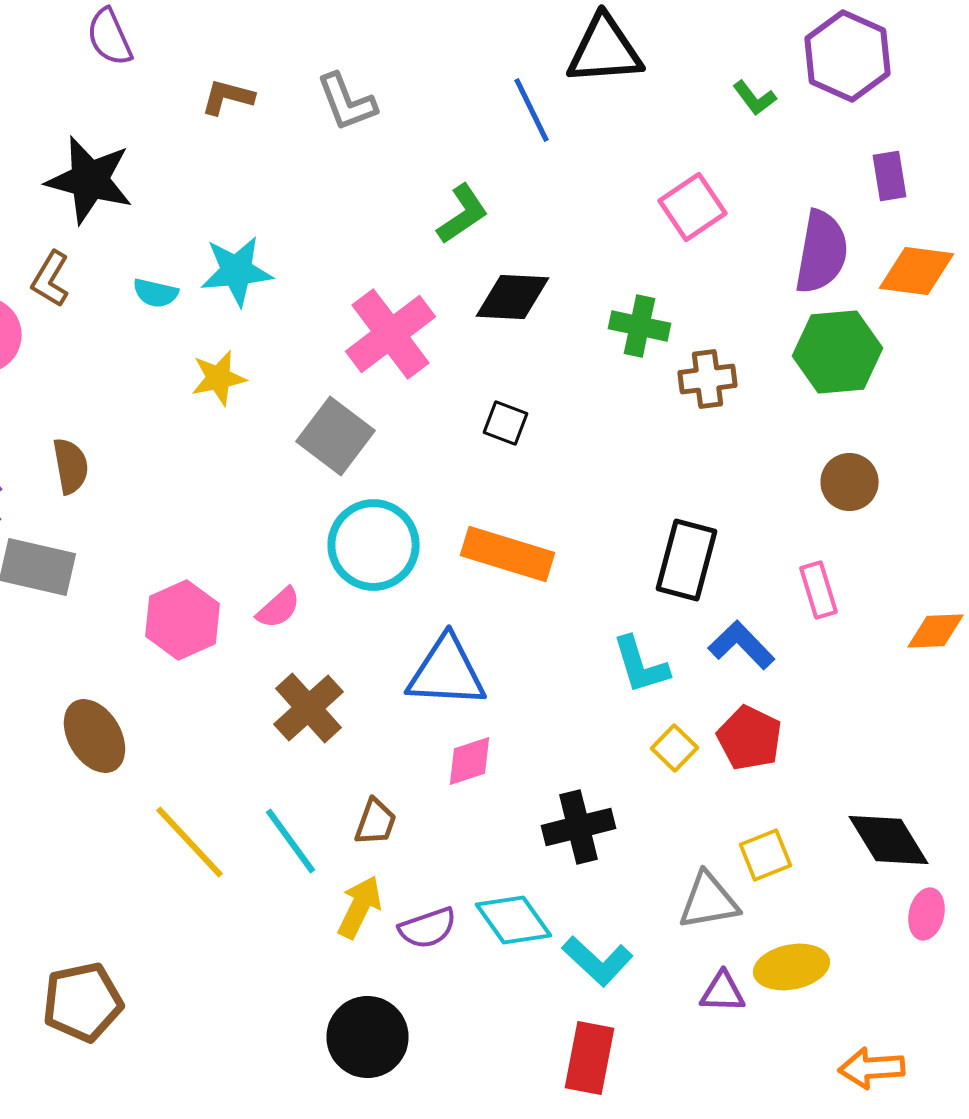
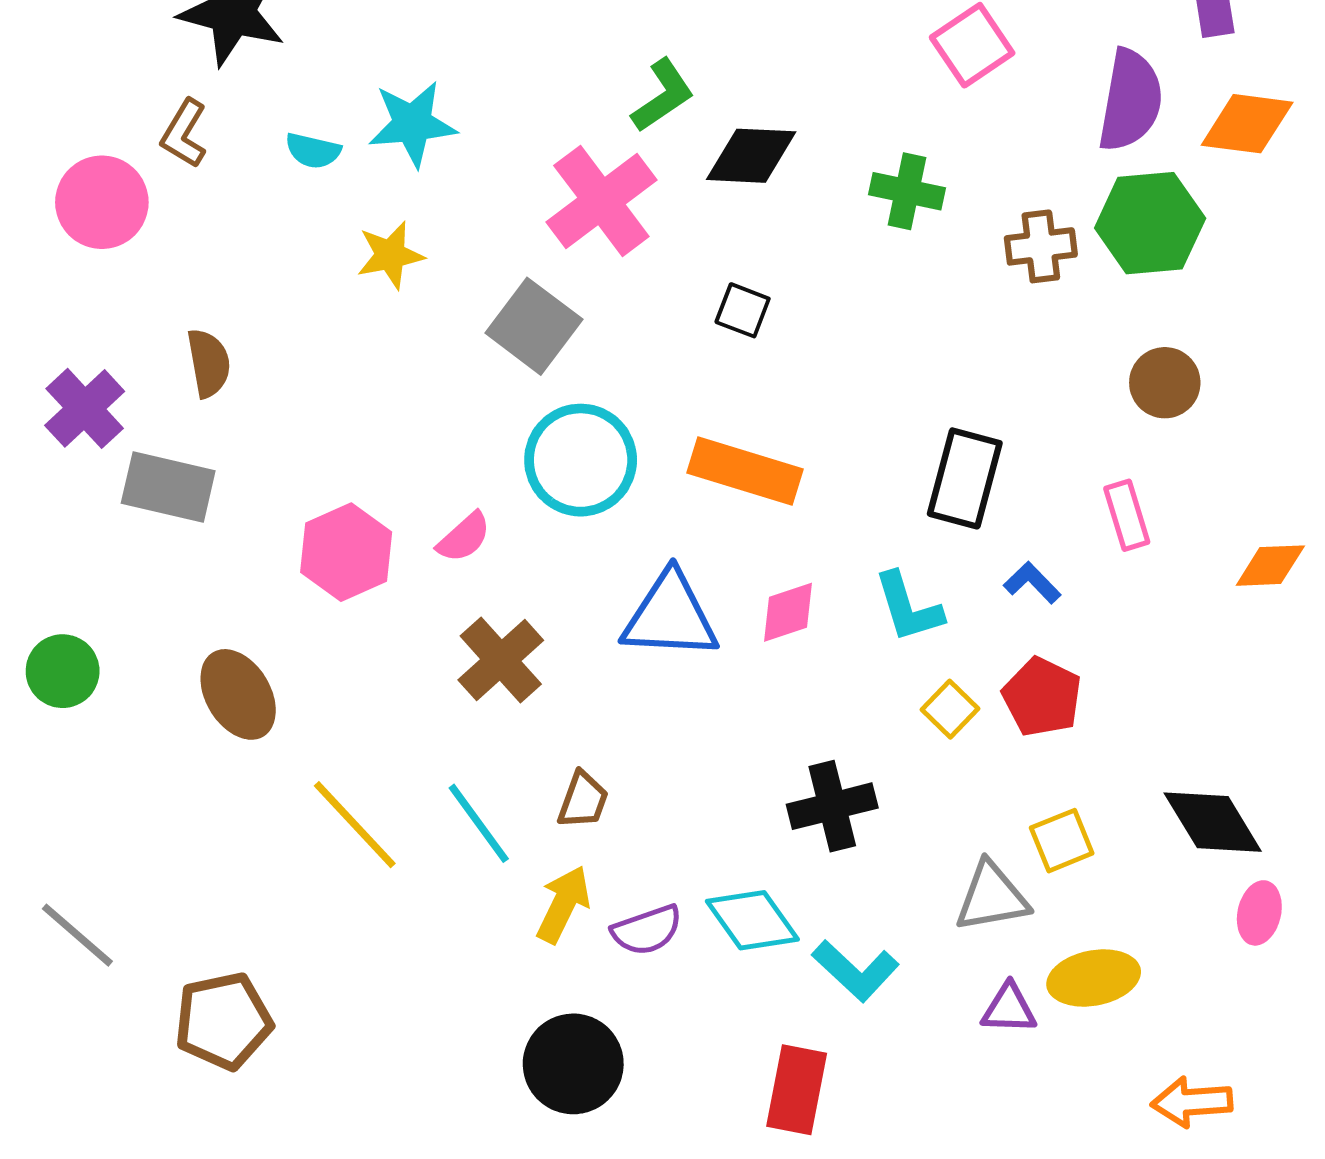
green L-shape: (462, 214) -> (663, 95), moved
brown cross: (708, 379) -> (1041, 246), moved
blue L-shape: (742, 645) -> (1032, 583), size x0.7
pink diamond: (470, 761) -> (788, 612), moved
red rectangle: (590, 1058) -> (797, 1090), moved

